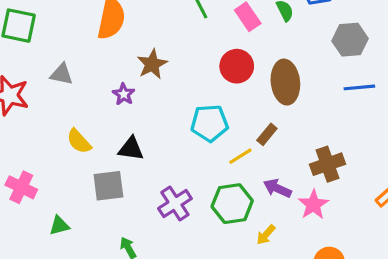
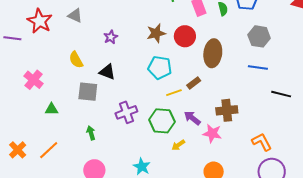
brown star: (152, 64) -> (156, 33), moved
pink star: (313, 205) -> (212, 133), turned 30

